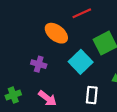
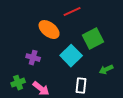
green cross: (13, 95) -> (18, 83), moved

